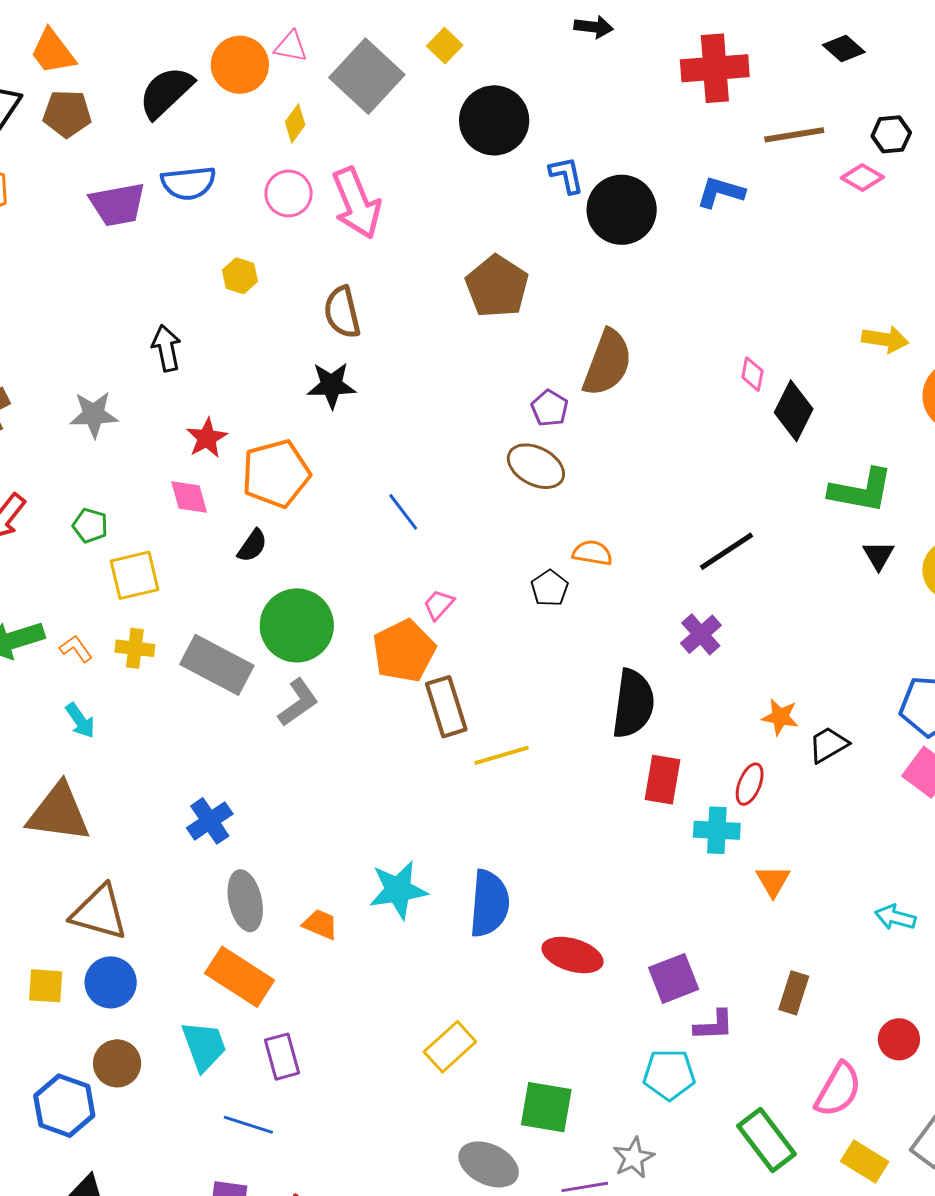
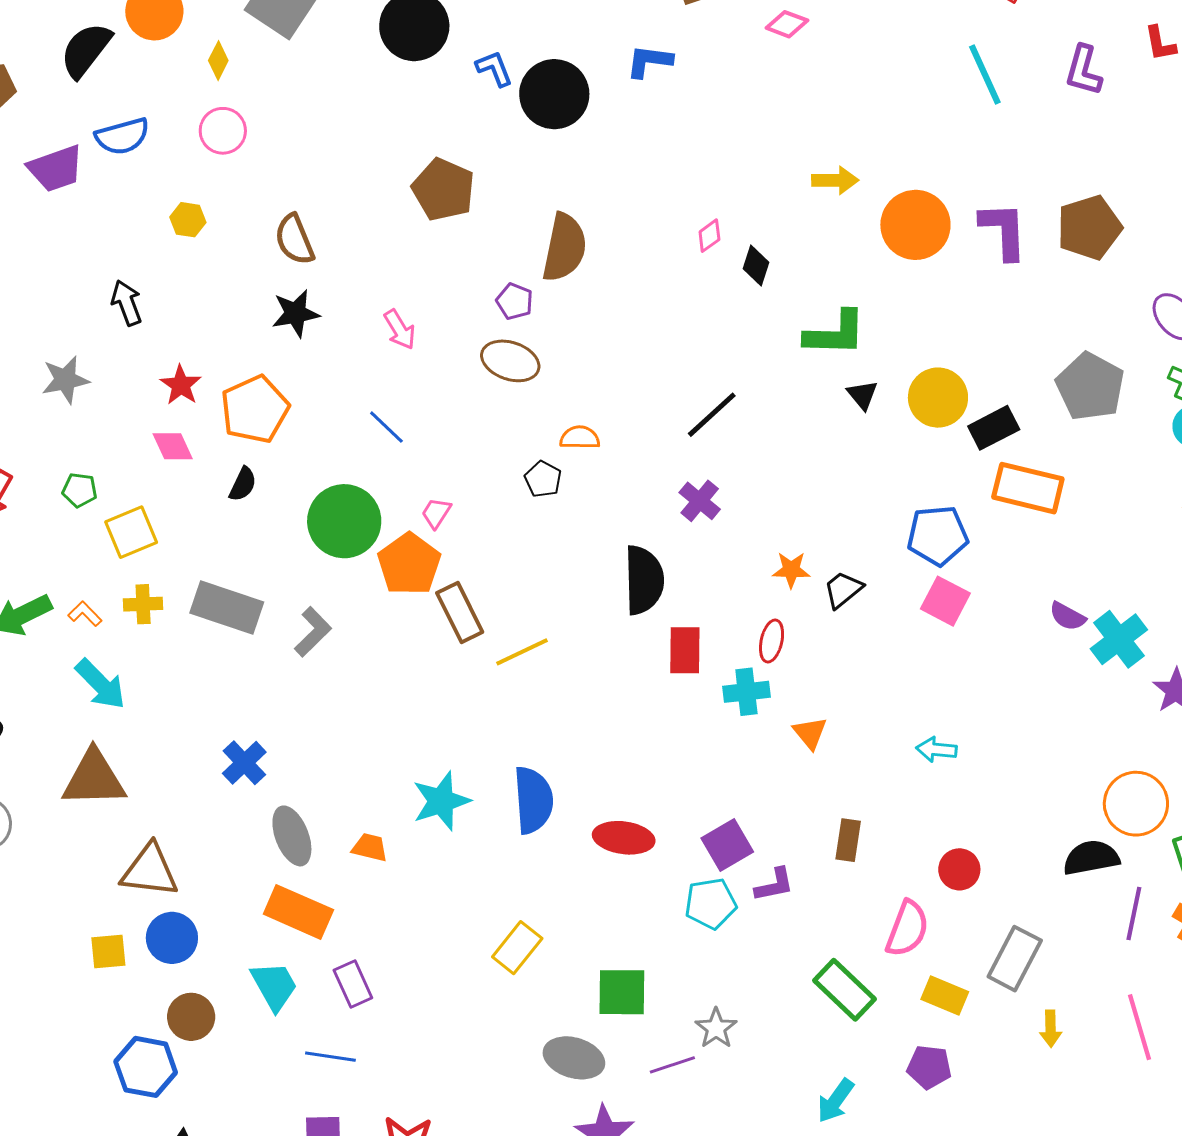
pink arrow: (357, 203) -> (400, 330), moved, size x0.6
pink diamond: (752, 374) -> (709, 236), turned 52
black diamond: (794, 411) -> (756, 265), size x0.7
green circle: (297, 625) -> (344, 521), moved
cyan arrow: (80, 721) -> (101, 684), size x1.5
cyan pentagon: (669, 1075) -> (711, 903), moved

